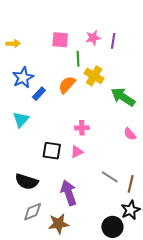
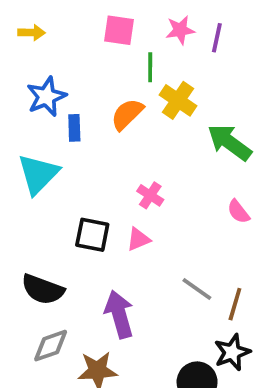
blue rectangle: (39, 94) -> (74, 128), turned -48
cyan triangle: (21, 120) -> (38, 174), size x1.4
pink cross: (82, 128) -> (150, 195), turned 32

